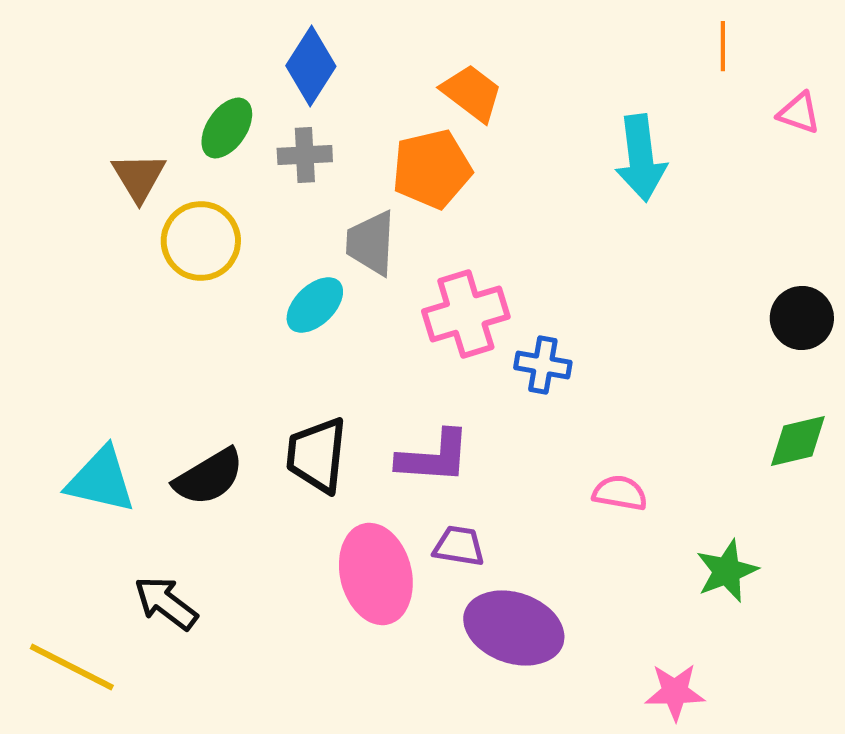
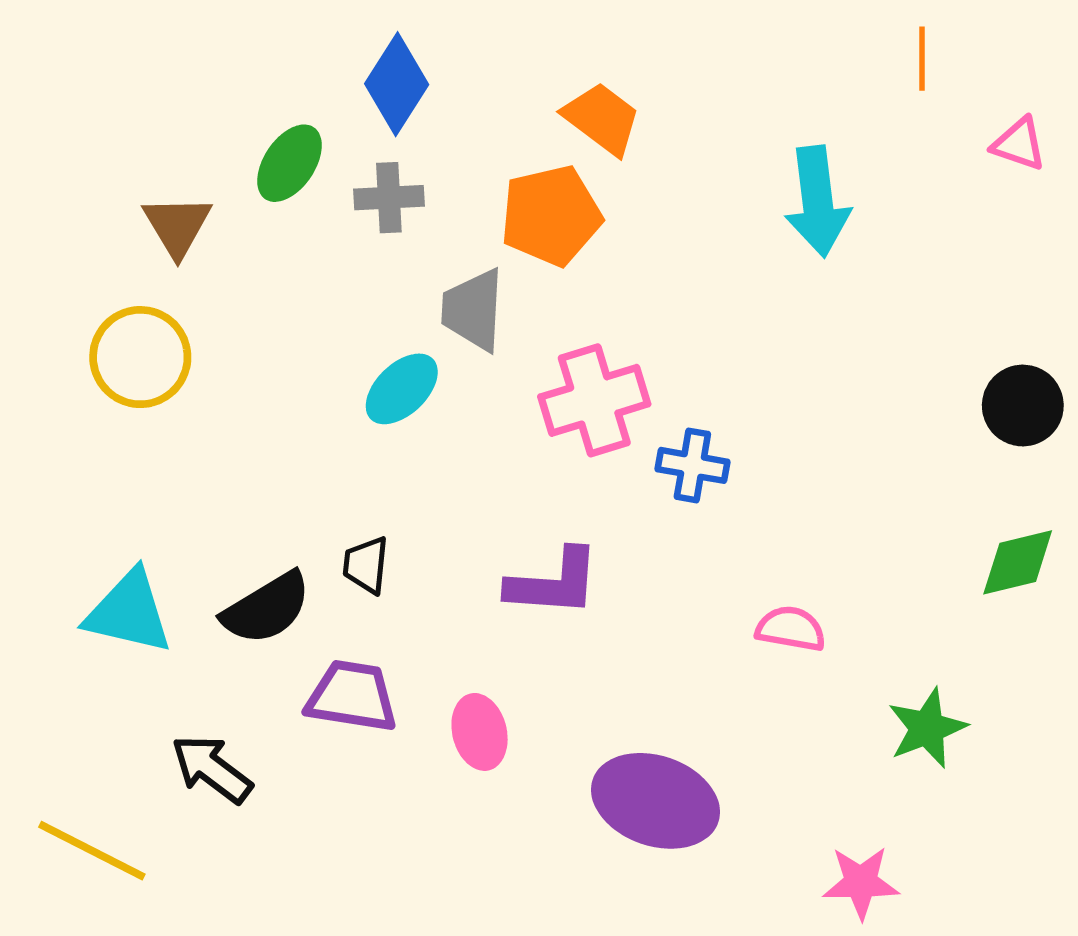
yellow circle: (201, 241) -> (140, 357), moved
black trapezoid: (317, 455) -> (366, 565), moved, size x0.6
purple trapezoid: (459, 546) -> (352, 696), moved, size x1.4
pink ellipse: (376, 574) -> (480, 732), size x0.6

